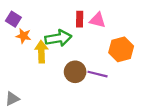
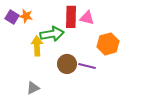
red rectangle: (80, 19) -> (71, 17), size x1.5
orange star: (23, 36) -> (26, 16), moved
gray triangle: (12, 99) -> (33, 88), moved

